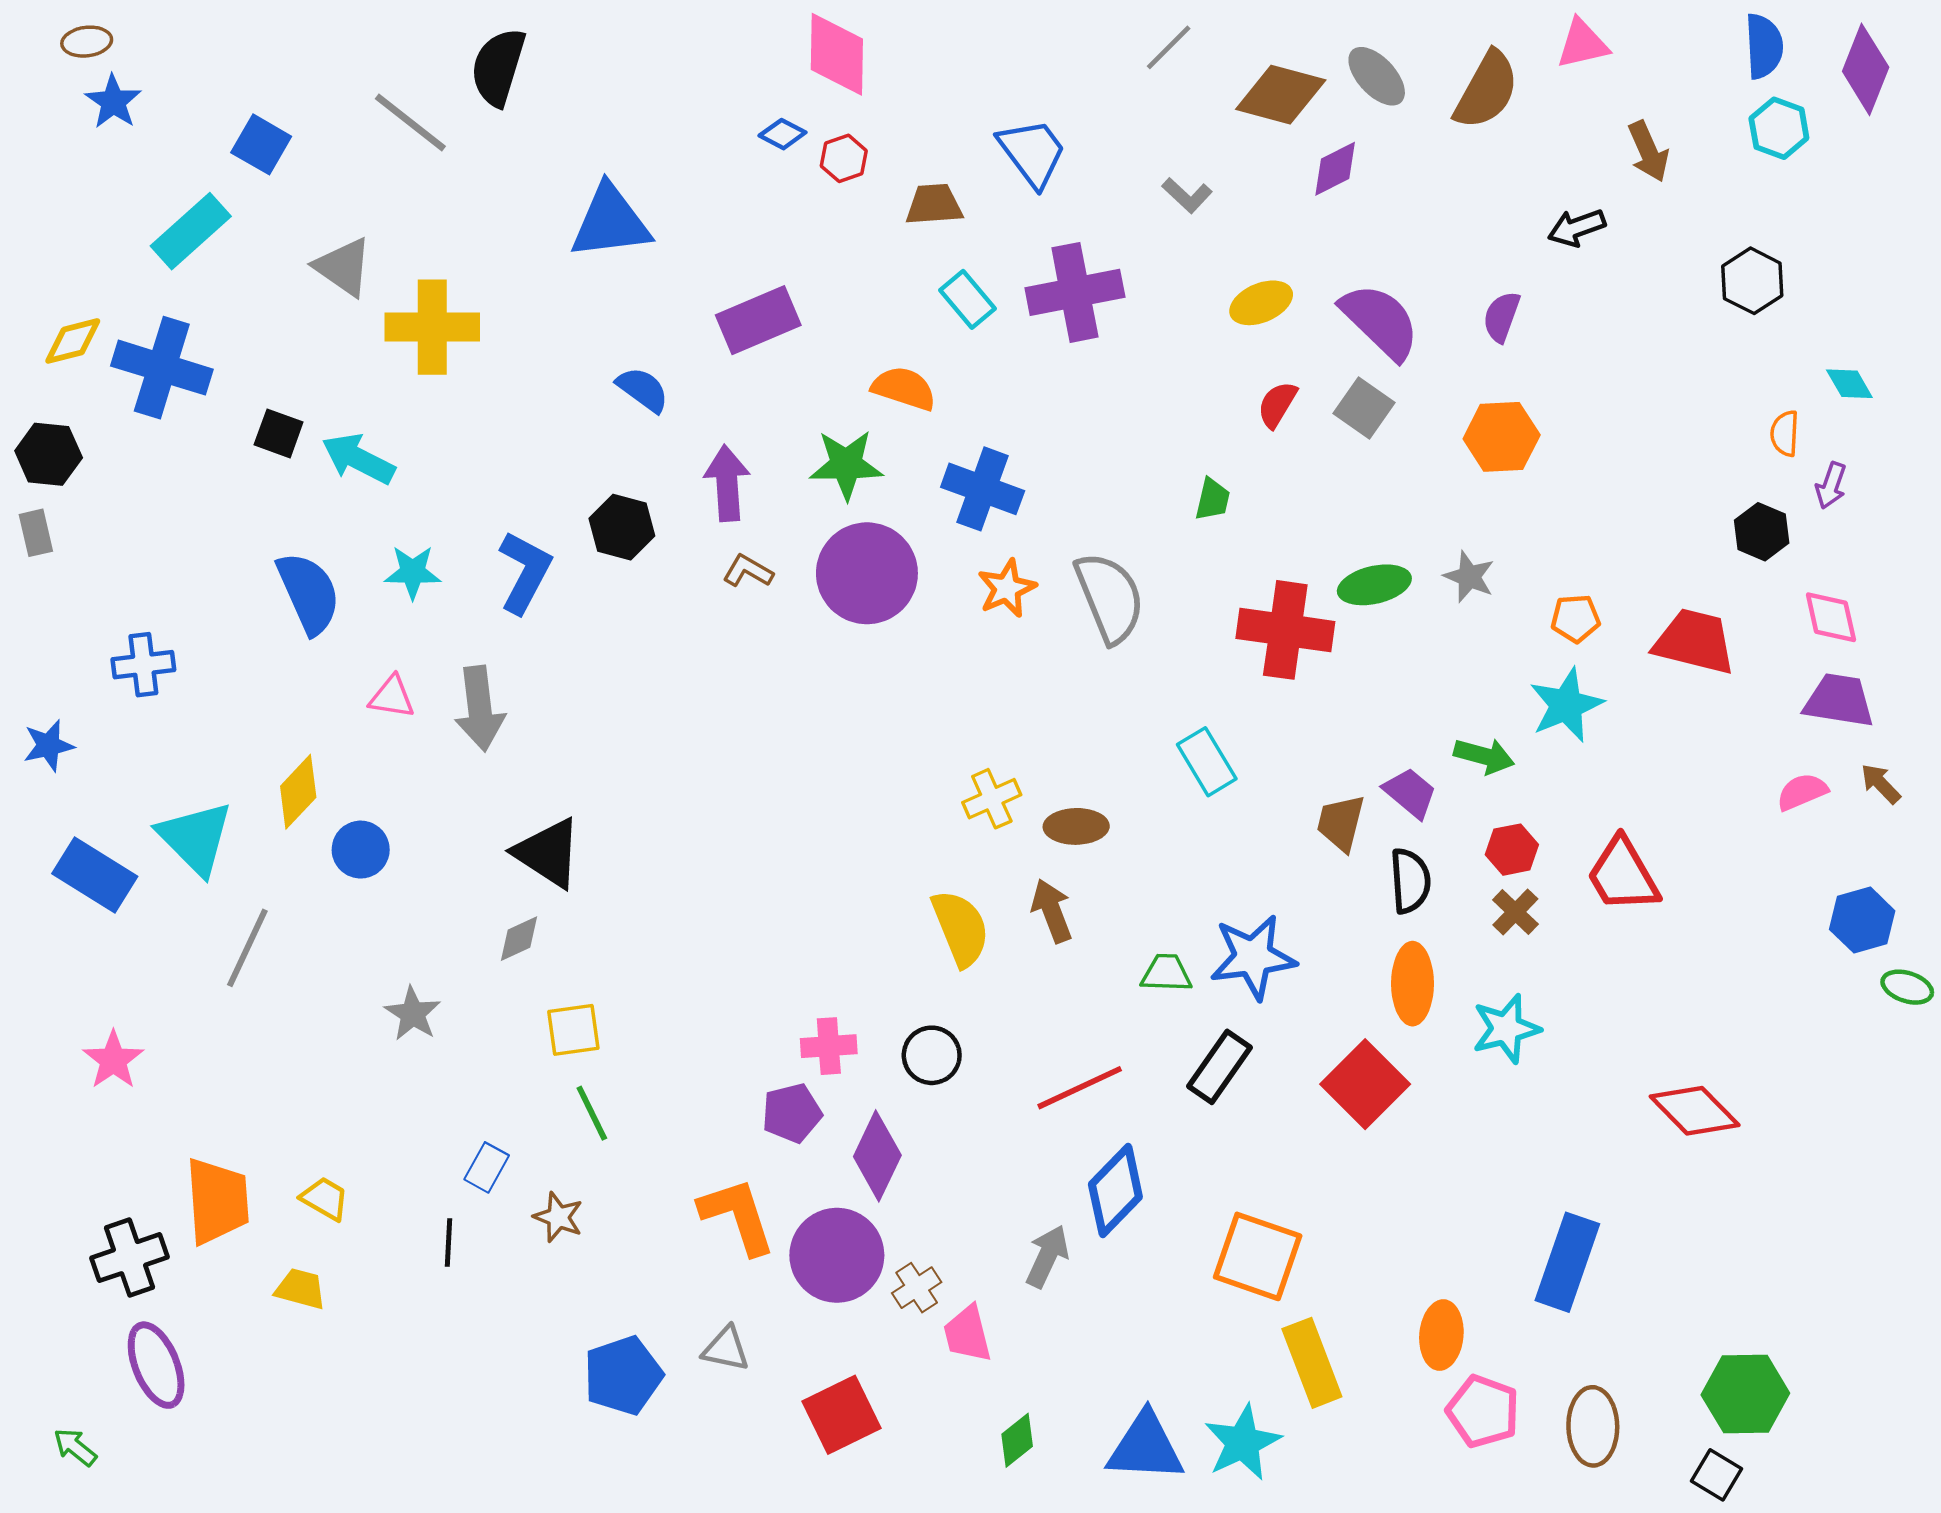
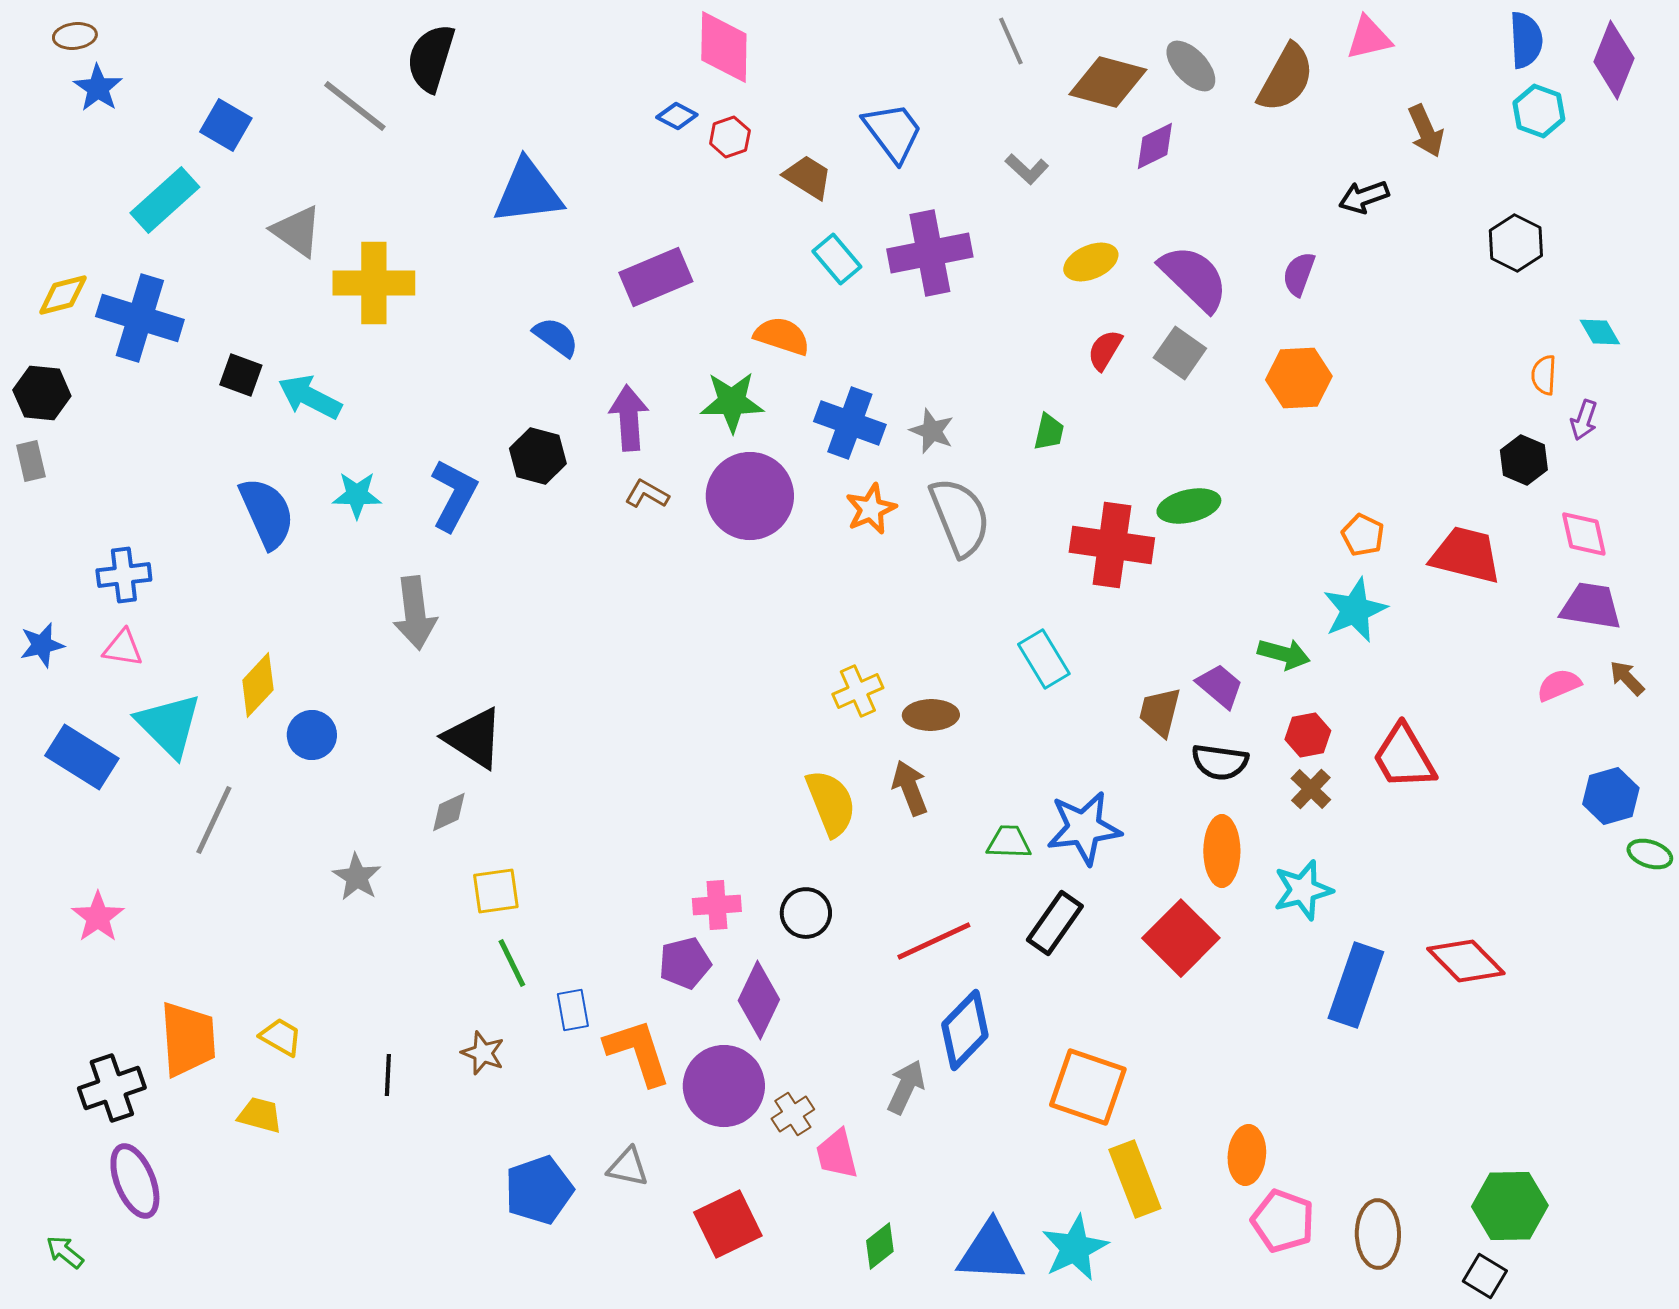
gray line: (1169, 47) -> (1011, 41), turned -69
brown trapezoid: (934, 205) -> (808, 177), turned 36
gray star: (1469, 577) -> (932, 431), moved
orange pentagon: (1575, 618) -> (1363, 535), turned 30
pink triangle: (392, 697) -> (123, 648), moved
black semicircle: (1410, 881) -> (1220, 762), turned 102
blue rectangle: (487, 1167) -> (573, 1010), moved, turned -39
blue rectangle: (1567, 1262) -> (1356, 985), moved

